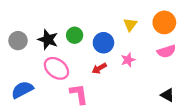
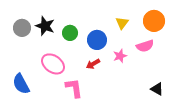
black star: (48, 40) -> (45, 26), moved
gray circle: (18, 41) -> (22, 28), moved
pink semicircle: (166, 51) -> (145, 46), moved
blue semicircle: (22, 90) -> (21, 84), turned -90

